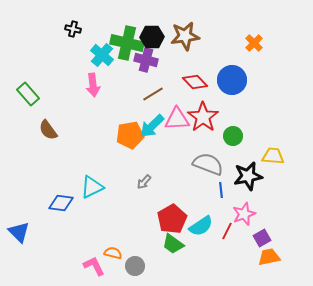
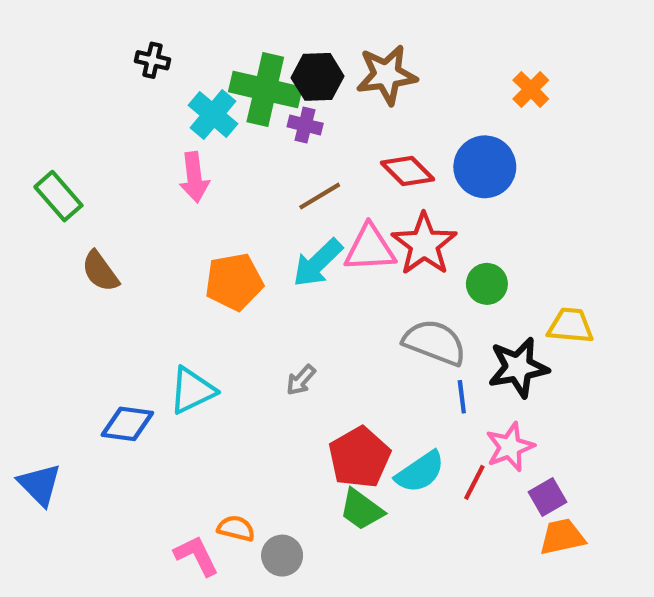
purple cross: (146, 60) -> (305, 125), size x0.7
orange pentagon: (130, 135) -> (234, 282), moved

